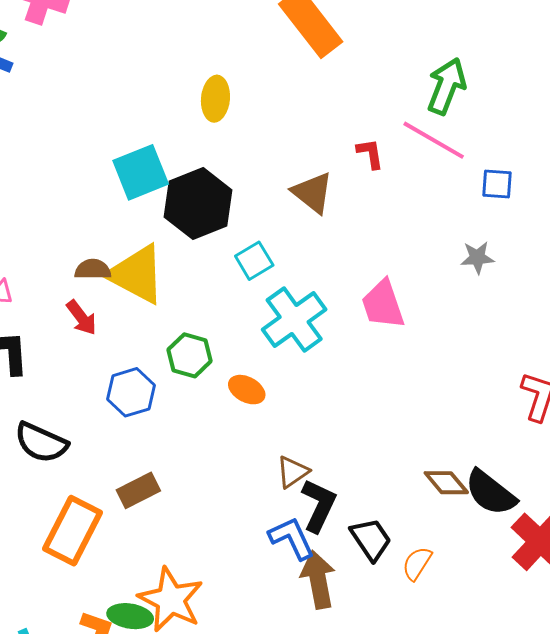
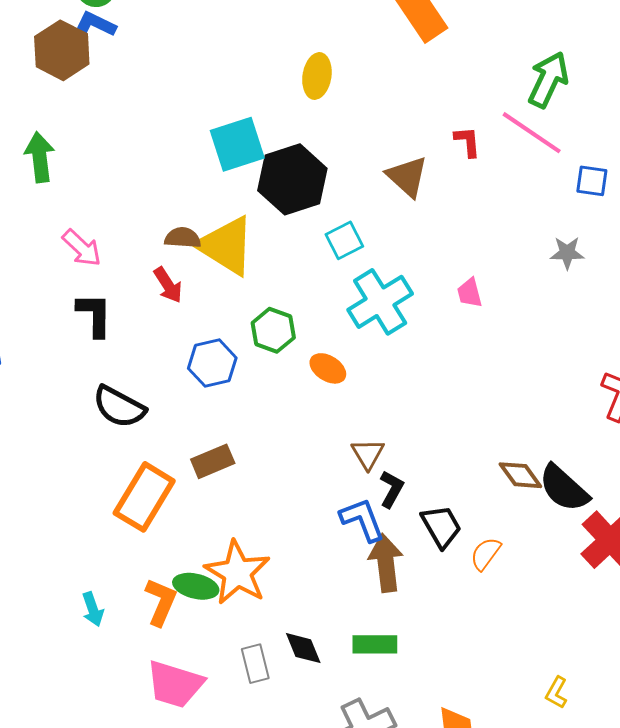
pink trapezoid: (383, 304) -> (470, 293), size x0.6
brown triangle: (293, 472) -> (368, 454), turned -30
black L-shape: (319, 505) -> (392, 489), size x0.7

